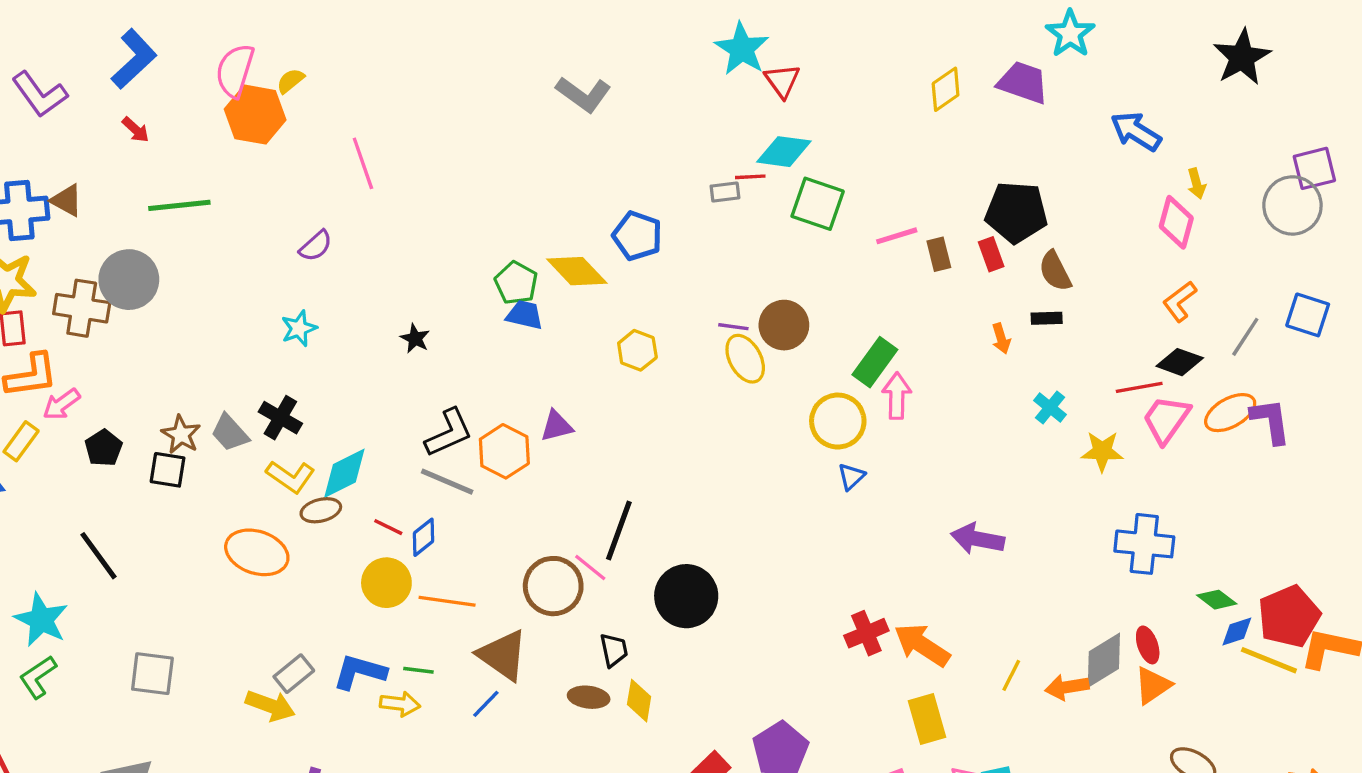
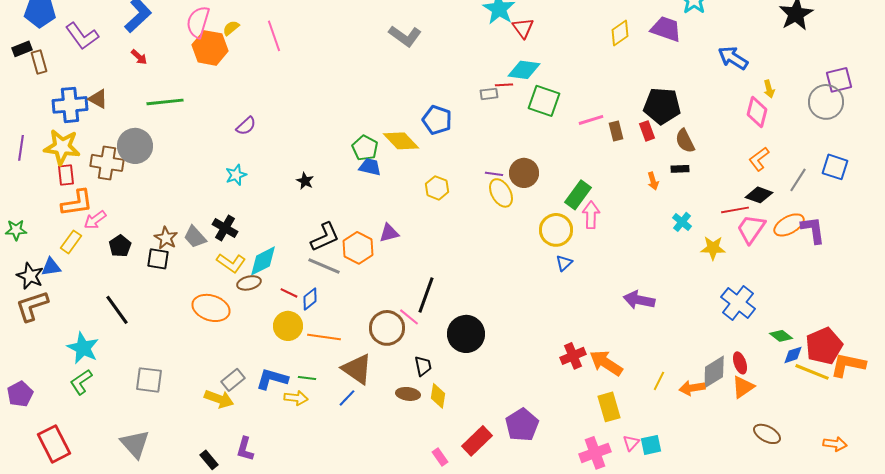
pink line: (363, 163) -> (274, 36), moved
blue cross: (1144, 544) -> (738, 303), turned 32

